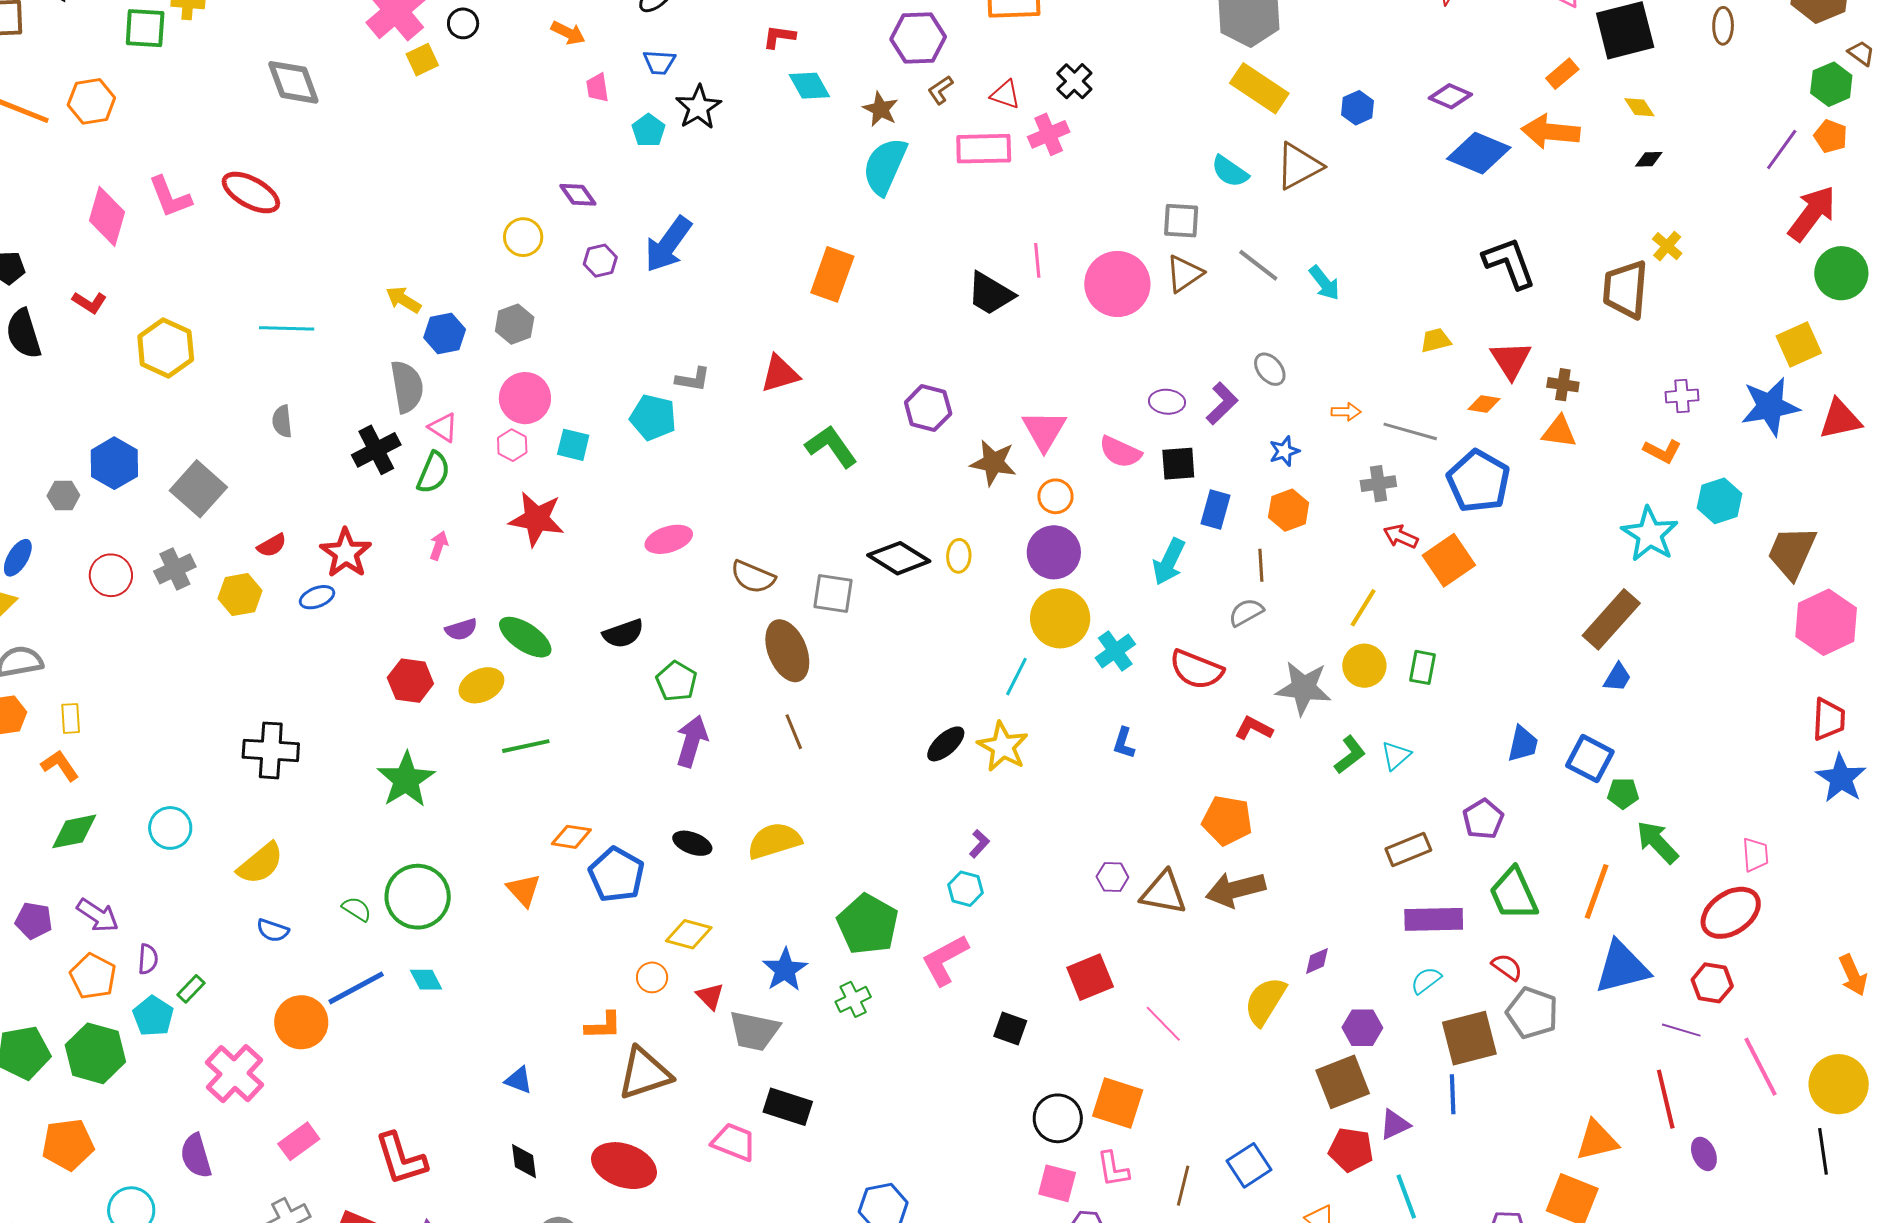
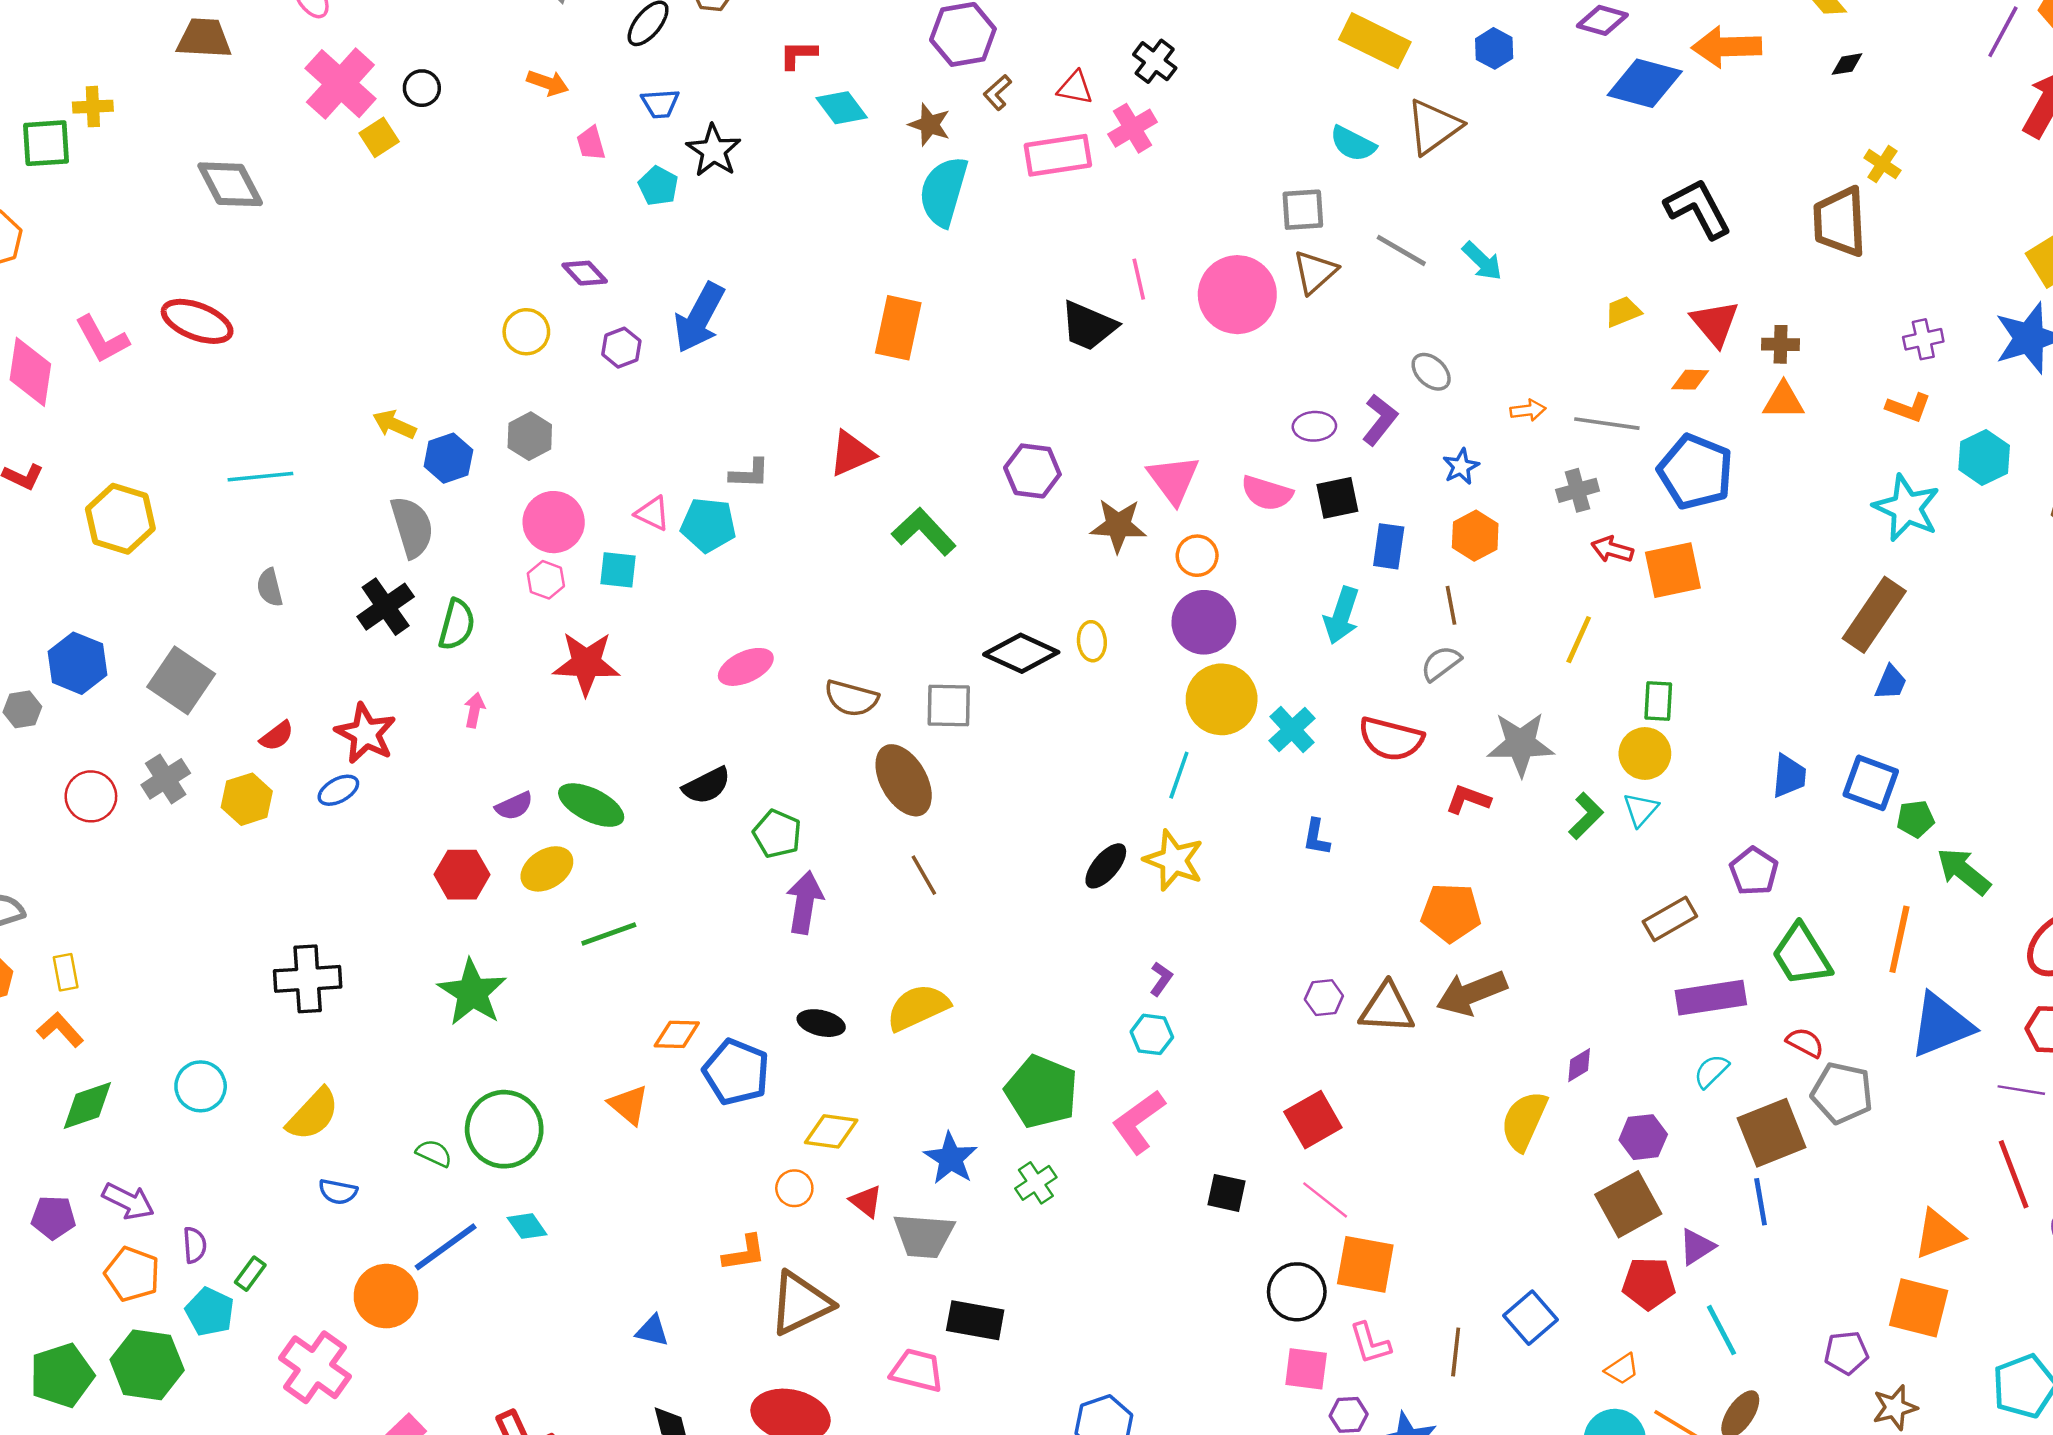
pink triangle: (443, 428) -> (652, 513), moved
orange square: (1449, 560) -> (1673, 570), turned 30
yellow circle: (1364, 666) -> (1645, 754), moved
pink line: (1163, 1024) -> (1325, 1200), moved

